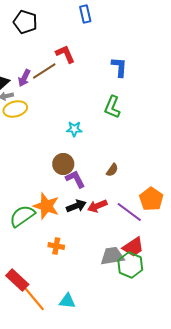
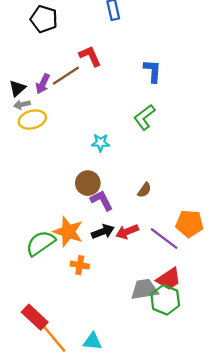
green L-shape: (112, 107) -> (144, 117), turned 30
orange pentagon: (151, 199) -> (189, 224), turned -30
orange cross: (56, 246) -> (80, 265), moved

